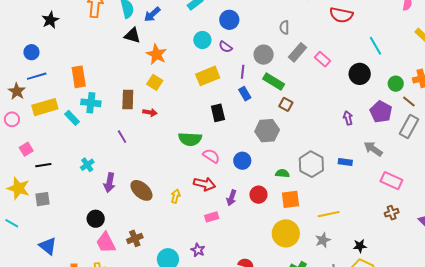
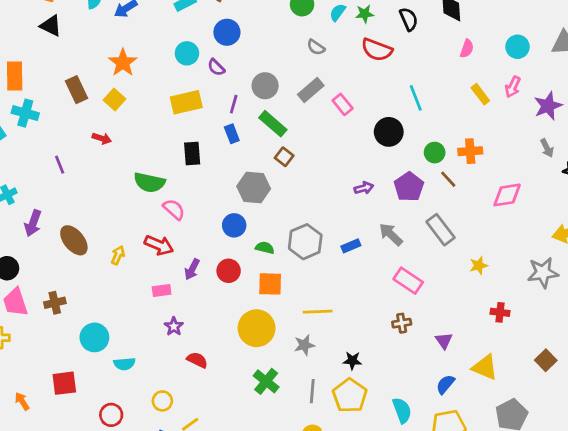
gray semicircle: (284, 27) -> (316, 47), moved, turned -64
black triangle: (132, 35) -> (51, 26), moved
brown rectangle: (128, 100) -> (77, 90), moved, turned -36
purple arrow: (348, 118) -> (364, 188), turned 80
gray rectangle: (409, 127) -> (440, 230), moved, turned -75
blue circle: (242, 161) -> (234, 225), moved
blue rectangle: (345, 162) -> (351, 246), turned -40
purple star: (198, 250) -> (174, 326), moved

